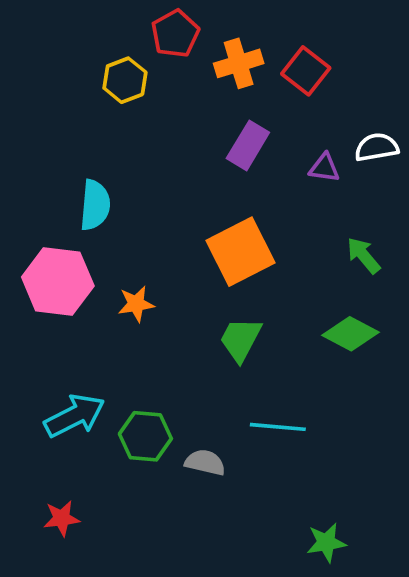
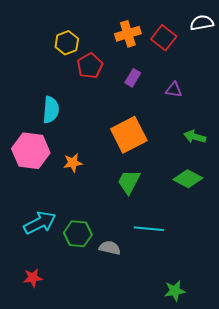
red pentagon: (175, 34) -> (90, 66), moved
purple rectangle: (248, 145) -> (133, 78), size x0.7
white semicircle: (377, 147) -> (202, 23), moved
green arrow: (364, 255) -> (195, 137), turned -35

